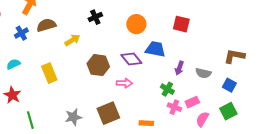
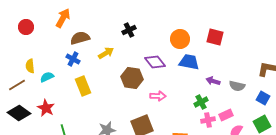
orange circle: (136, 24) -> (180, 39), moved
blue cross: (21, 33) -> (73, 59), moved, turned -32
purple diamond: (131, 59) -> (155, 62), moved
purple arrow: (179, 68) -> (213, 81), turned 88
green cross: (167, 89) -> (201, 102), turned 32
pink cross: (174, 107) -> (208, 120), turned -32

